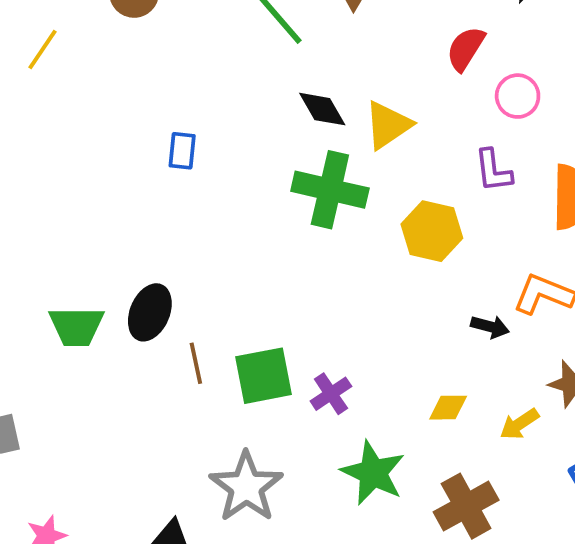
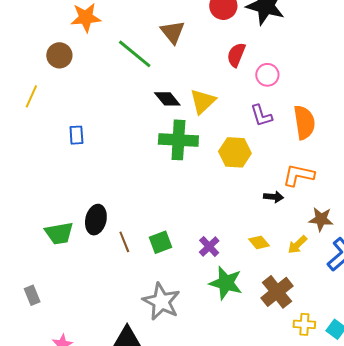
yellow line: (42, 49) -> (31, 96), moved
blue rectangle: (182, 151) -> (76, 135), moved
green square: (264, 376) -> (160, 242), size x0.7
purple cross: (331, 394) -> (209, 246), moved
yellow diamond: (448, 408) -> (259, 242), turned 60

